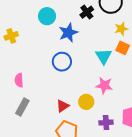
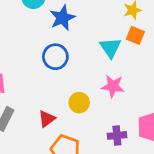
yellow circle: (86, 102) -> (79, 103), moved
red triangle: (63, 106) -> (47, 119), moved

